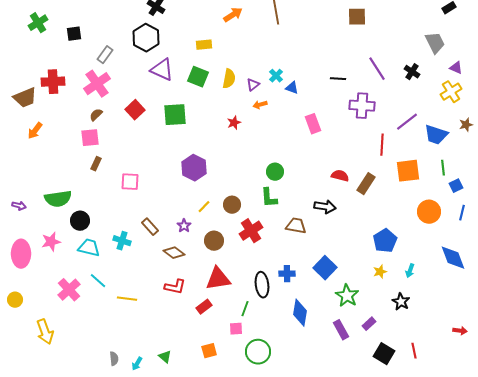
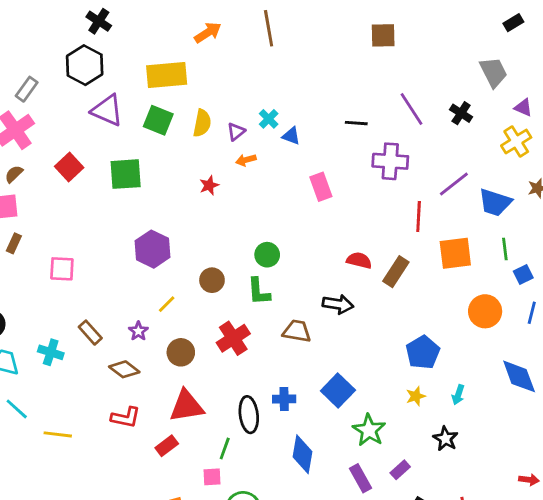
yellow rectangle: (204, 45) -> (167, 75), size x1.8
brown circle: (232, 205) -> (212, 280), moved

